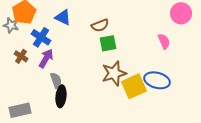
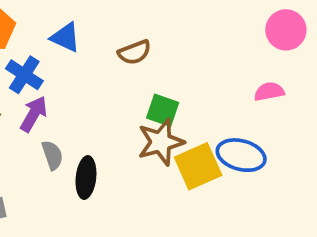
pink semicircle: (164, 41) -> (269, 92), moved, turned -77
green square: (108, 43) -> (163, 110), moved, turned 30
black ellipse: (61, 96) -> (86, 178), moved

